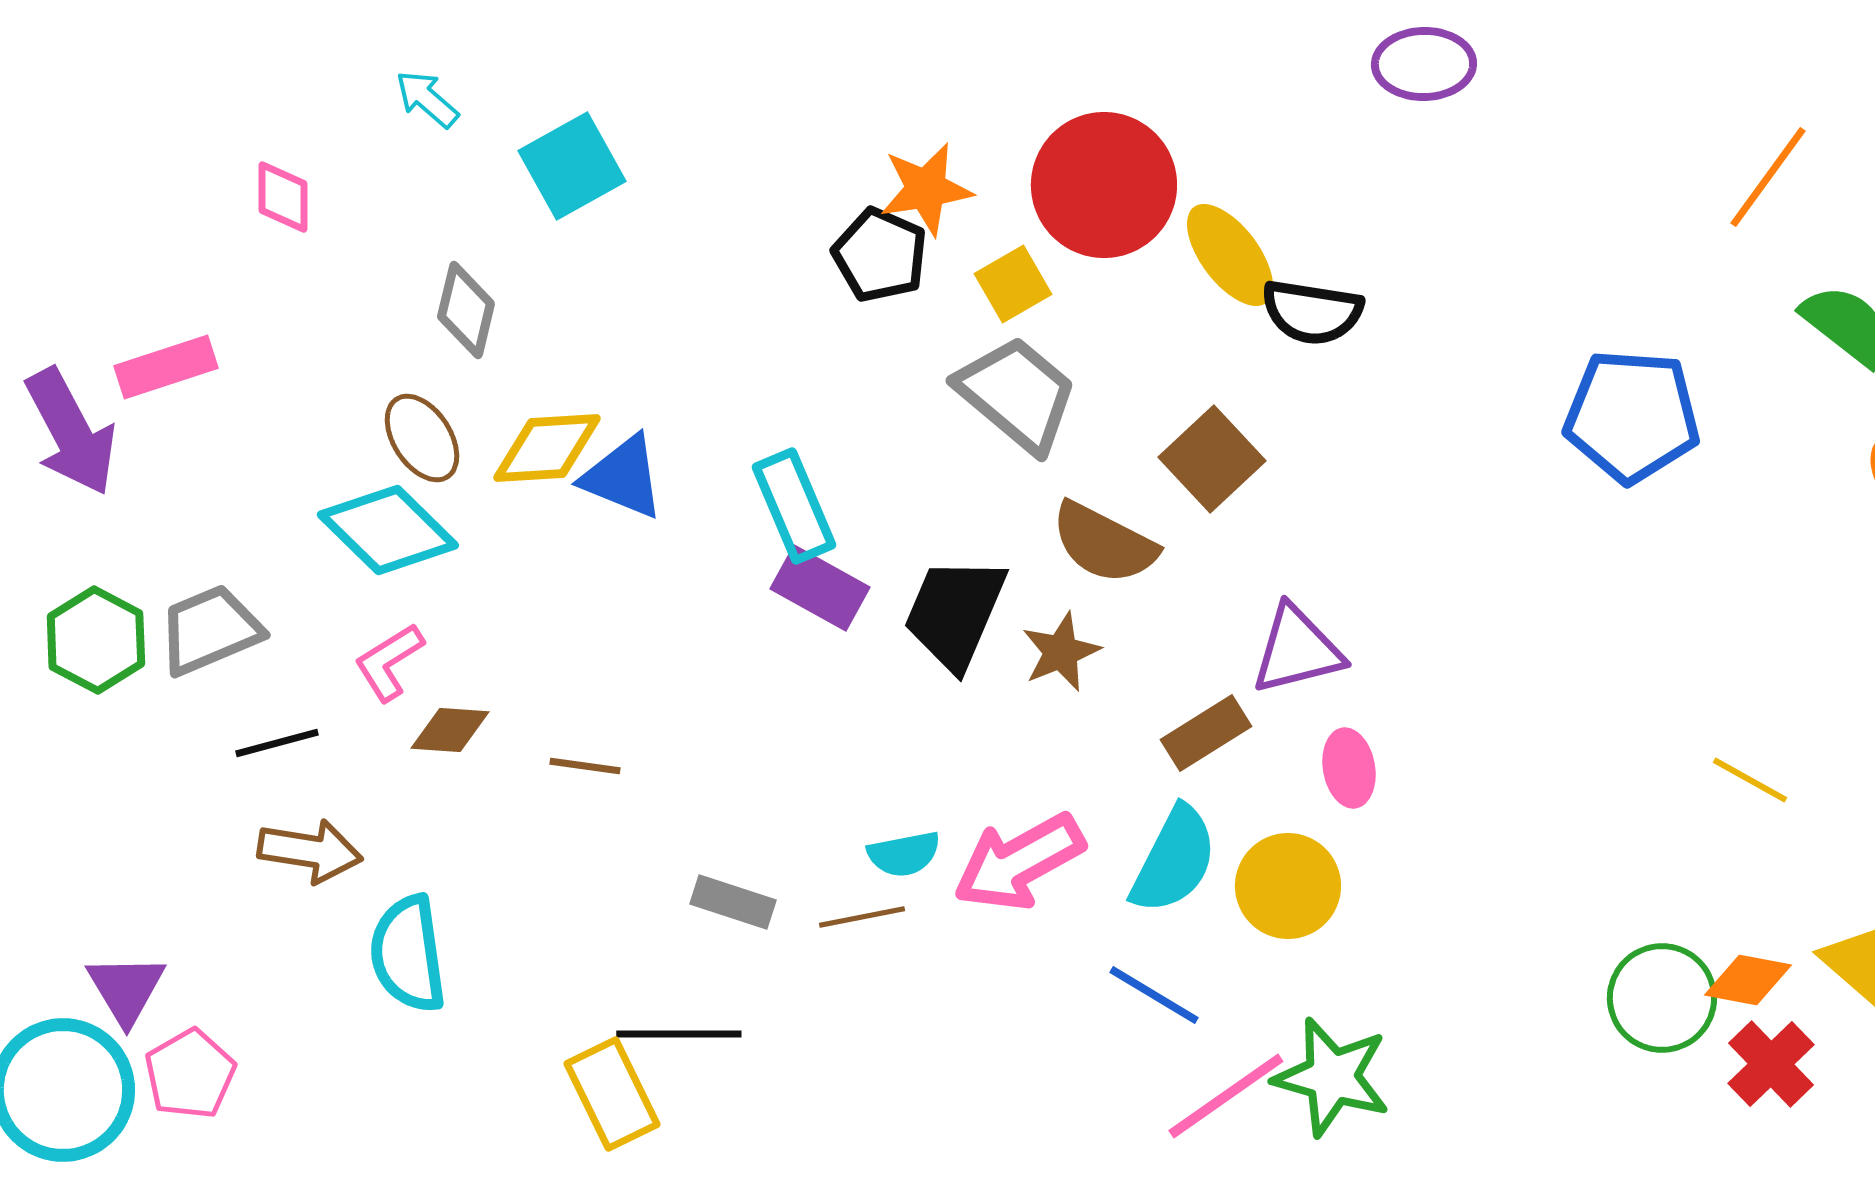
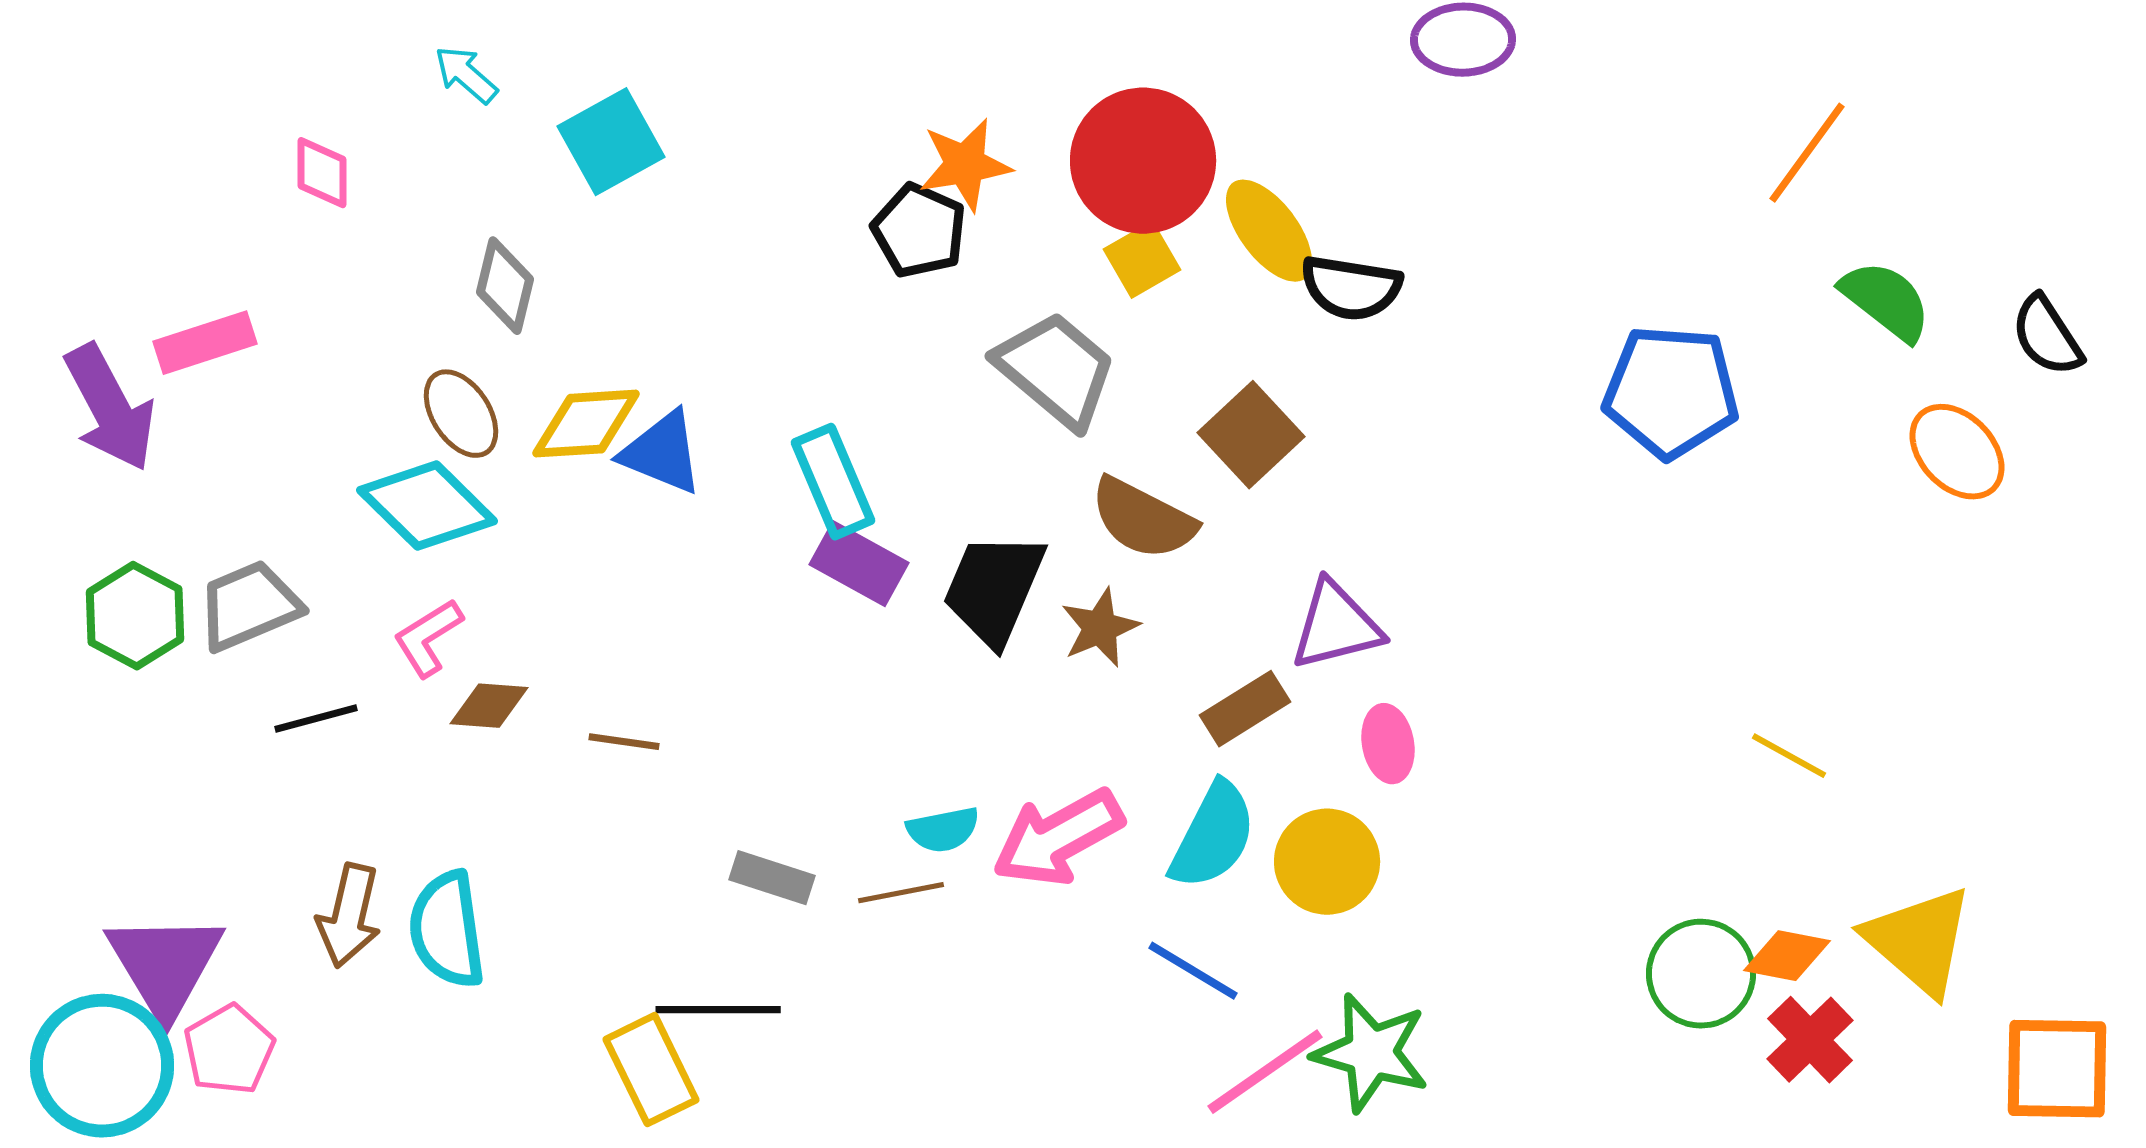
yellow square: (1013, 284) -> (1142, 260), moved
brown arrow: (310, 851) -> (349, 916), moved, turned 94
purple triangle: (126, 989) -> (165, 965), size x1.5

